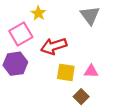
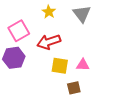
yellow star: (38, 13) -> (49, 12), moved
brown square: (81, 97) -> (74, 88), turned 32

